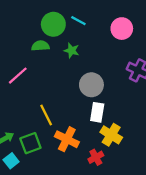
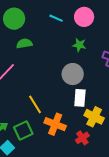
green circle: (53, 24) -> (14, 19), moved
pink circle: (122, 29) -> (84, 17), moved
green star: (72, 51) -> (79, 45), moved

